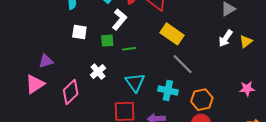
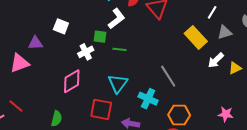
white square: (79, 32) -> (61, 26), moved
yellow rectangle: (172, 34) -> (196, 37), moved
white cross: (98, 72) -> (86, 52), moved
pink diamond: (71, 92) -> (72, 81), moved

